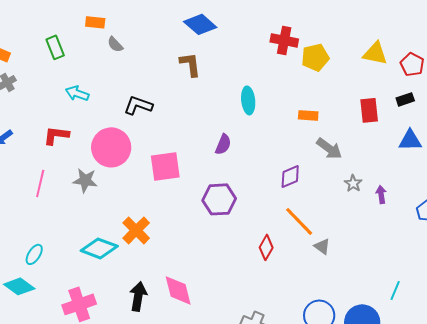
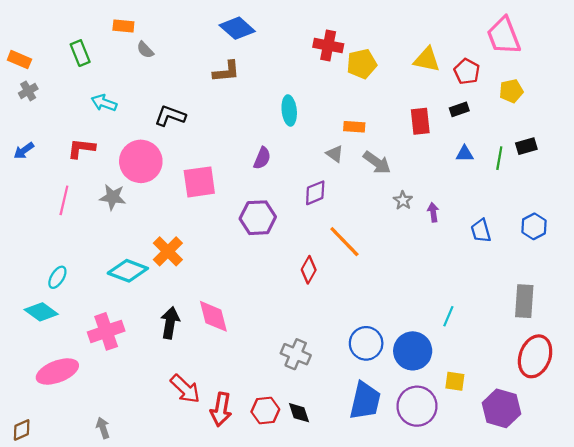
brown L-shape: (190, 64) -> (226, 71), turned 92
blue triangle: (410, 140) -> (465, 154), size x0.7
purple diamond: (290, 176) -> (315, 193), moved
gray triangle: (322, 246) -> (335, 154), moved

